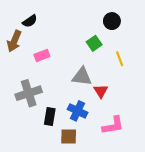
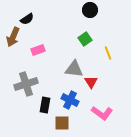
black circle: (112, 21) -> (90, 10), moved
pink L-shape: (113, 125) -> (102, 113), turned 45

